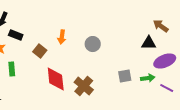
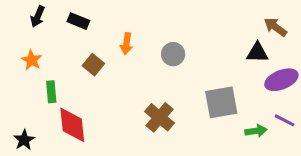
black rectangle: (16, 35) -> (78, 21), moved
gray square: (125, 76) -> (221, 102), size x1.6
green arrow: (148, 78) -> (256, 131), moved
red diamond: (56, 79) -> (72, 125), moved

